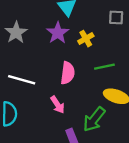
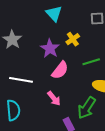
purple star: (58, 33) -> (50, 48), moved
pink semicircle: (68, 73) -> (60, 70), turned 36

